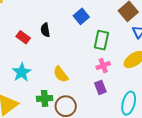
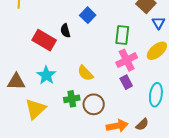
blue square: (81, 16) -> (88, 15), moved
red rectangle: (23, 37) -> (44, 40), size x1.6
pink cross: (103, 66) -> (127, 60), size x1.5

